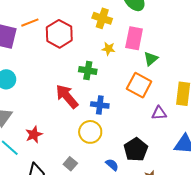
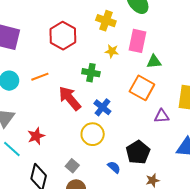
orange line: (30, 23) -> (40, 77), moved
green triangle: (151, 59) -> (154, 62), turned 35
blue cross: (100, 105) -> (102, 107), turned 30

